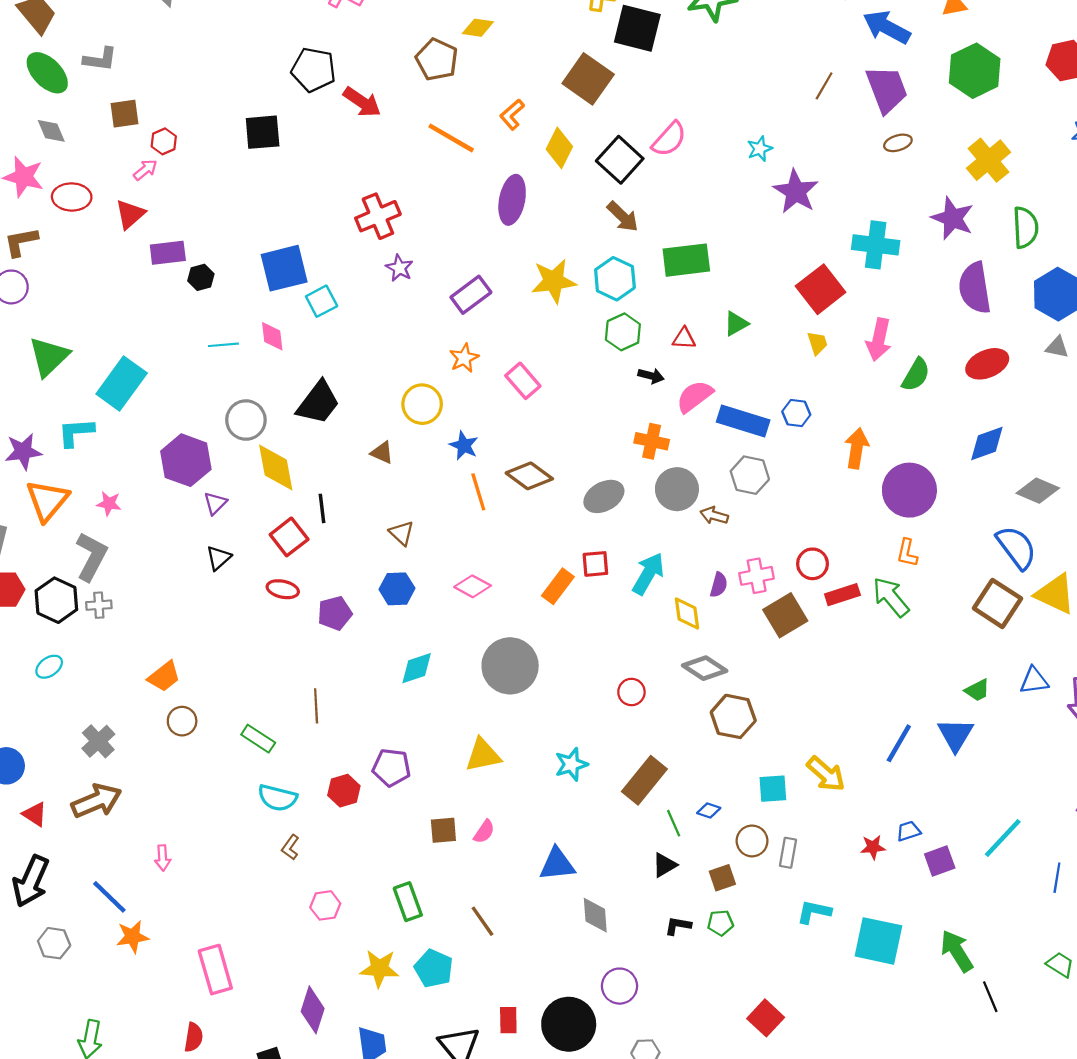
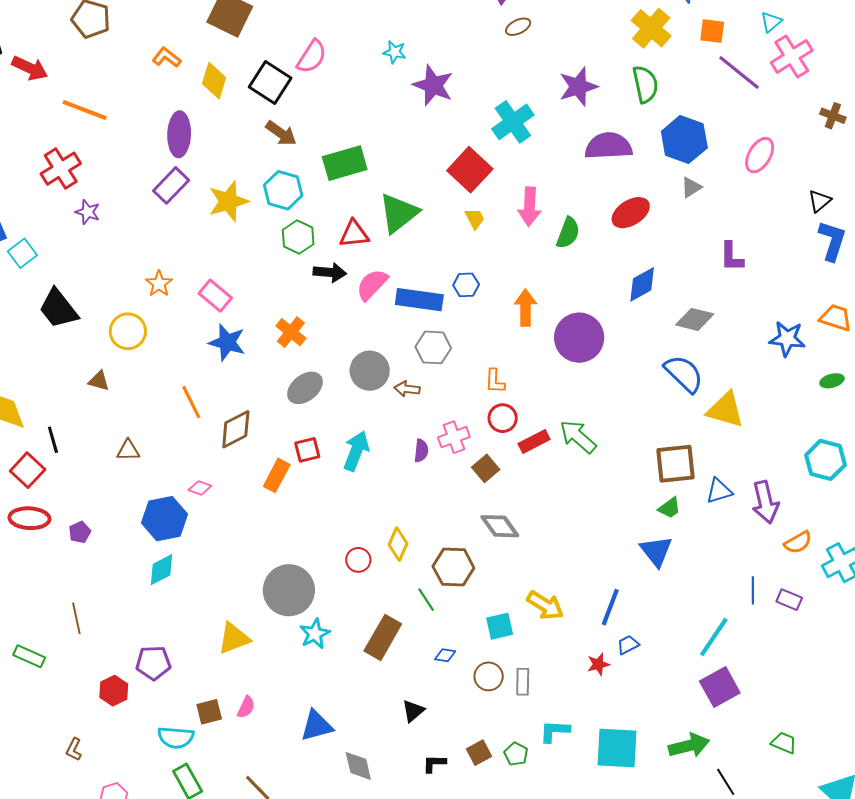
orange L-shape: (512, 115) -> (167, 57), turned 88
orange line: (451, 138) -> (85, 110), moved
cyan star: (760, 149) -> (395, 52), turned -30
yellow cross: (988, 160) -> (651, 28), moved
purple star: (953, 218) -> (578, 87), turned -30
cyan cross: (876, 245) -> (513, 122), turned -33
purple semicircle: (975, 288) -> (608, 146), turned 105
purple rectangle: (471, 295) -> (171, 185), moved
green triangle: (736, 324) -> (399, 213), size x1.8
red triangle: (684, 338) -> (354, 234), size x1.4
gray triangle: (1057, 347) -> (691, 187), turned -35
black arrow: (651, 376) -> (330, 272), size x1.4
black trapezoid: (318, 403) -> (58, 309), moved, turned 114
orange cross: (652, 441) -> (291, 332), moved, turned 36
blue star: (464, 446) -> (227, 342), moved, size x1.4
brown diamond: (529, 476) -> (236, 429), moved, turned -54
brown triangle: (402, 533) -> (128, 450), turned -35
orange L-shape: (907, 553) -> (495, 381), moved
pink diamond: (473, 586) -> (200, 488), size x0.7
red ellipse: (283, 589) -> (29, 518), size x1.4
blue hexagon: (397, 589) -> (164, 519), moved, size x1.4
brown square: (997, 603) -> (676, 464), moved, turned -30
purple pentagon: (335, 613) -> (80, 532), size x0.7
yellow diamond: (687, 614) -> (398, 544), moved, turned 40
brown square: (785, 615) -> (486, 468), size x0.7
gray circle: (510, 666) -> (289, 590), moved
gray diamond: (705, 668) -> (500, 526), moved, turned 30
blue line: (899, 743) -> (610, 607), moved
cyan semicircle: (277, 798) -> (176, 737), moved
green line: (674, 823) -> (426, 600), moved
purple square: (940, 861) -> (720, 687), moved, size x1.4
brown square: (722, 878) -> (479, 753), moved
blue line: (1057, 878) -> (753, 590), moved
green pentagon: (720, 923) -> (516, 754), moved, turned -30
green arrow: (957, 951) -> (689, 746), turned 117

